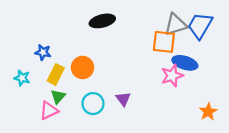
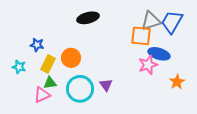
green triangle: (58, 97) -> (50, 83), turned 40
cyan circle: (93, 104) -> (80, 89), size x1.4
orange star: (208, 112) -> (177, 82), moved

